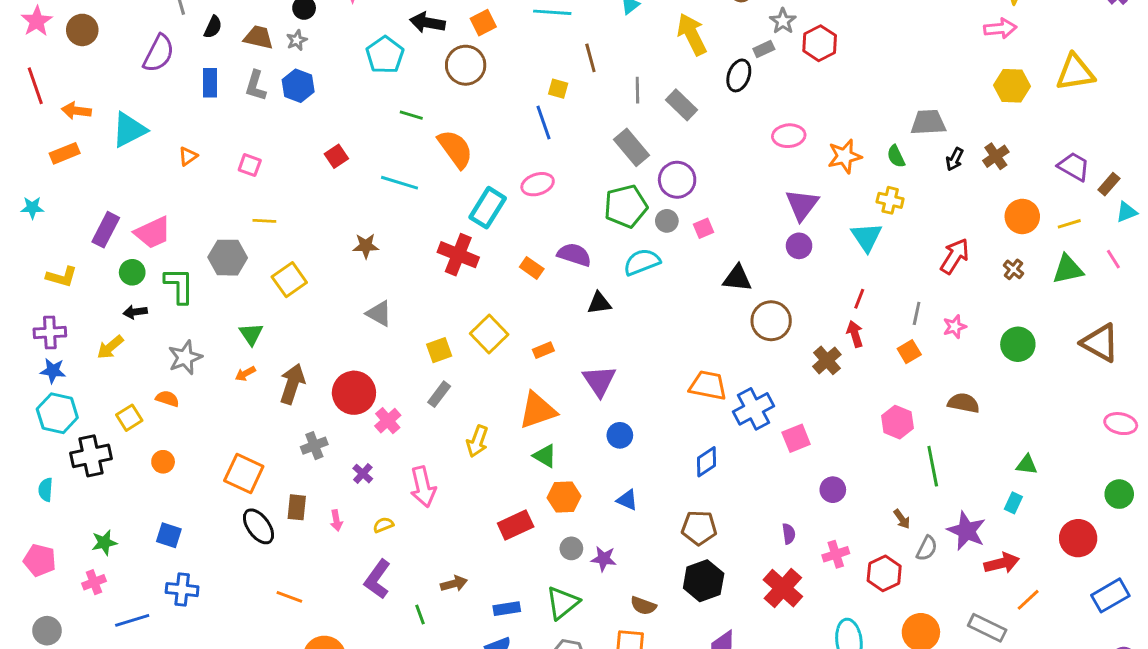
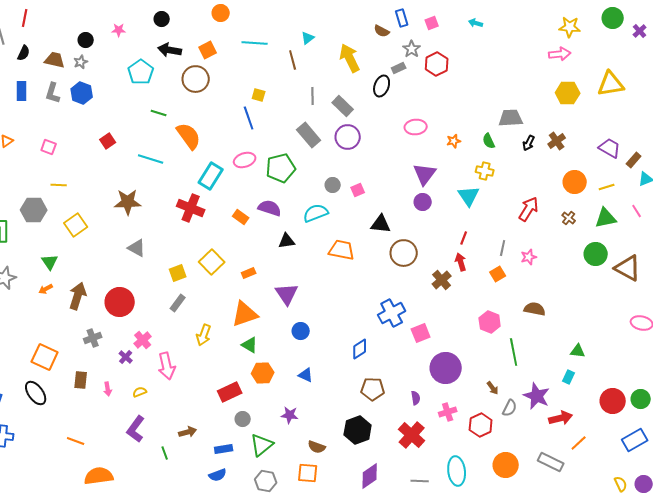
brown line: (590, 58) -> (293, 60), moved
orange star: (845, 156) -> (454, 141), size x0.6
purple circle: (677, 180) -> (348, 137), moved
green pentagon: (626, 206) -> (281, 168), moved
brown star: (366, 246) -> (128, 202), size x1.5
green circle: (1018, 344) -> (596, 254), moved
orange trapezoid: (708, 385) -> (342, 250), moved
pink cross: (388, 421) -> (143, 340), moved
purple circle: (833, 490) -> (446, 368), size x1.8
green circle: (1119, 494) -> (641, 399), moved
black ellipse: (259, 526) -> (36, 393), moved
brown pentagon: (699, 528) -> (373, 389), moved
gray circle: (571, 548) -> (243, 419), moved

